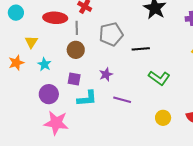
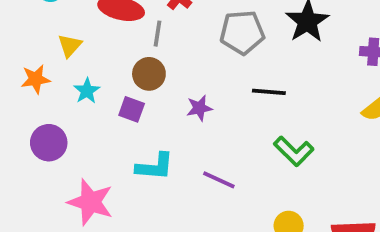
gray pentagon: (111, 34) -> (242, 32), moved
purple star: (106, 74) -> (199, 108), moved
purple square: (74, 79) -> (132, 109), moved
purple circle: (49, 94) -> (49, 143), moved

